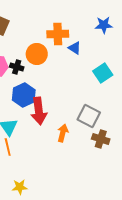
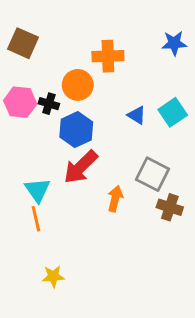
blue triangle: (75, 48) -> (137, 115), moved
blue hexagon: (24, 95) -> (76, 130), moved
red arrow: (39, 111) -> (81, 167), turned 52

